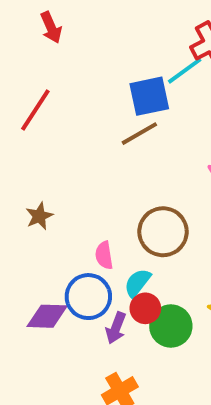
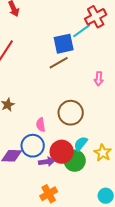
cyan semicircle: (137, 283) -> (81, 144), moved
red circle: (145, 308) -> (62, 152), size x1.5
purple arrow: (116, 328) -> (47, 162), turned -119

